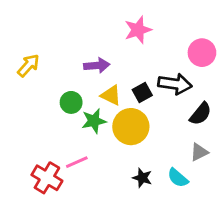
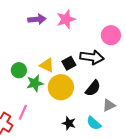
purple arrow: (97, 65) -> (37, 19), moved
black semicircle: (201, 114) -> (93, 88), moved
pink line: (77, 162) -> (23, 112), turned -42

